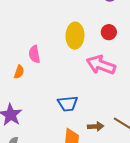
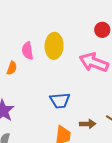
yellow ellipse: (75, 36) -> (54, 46), moved

